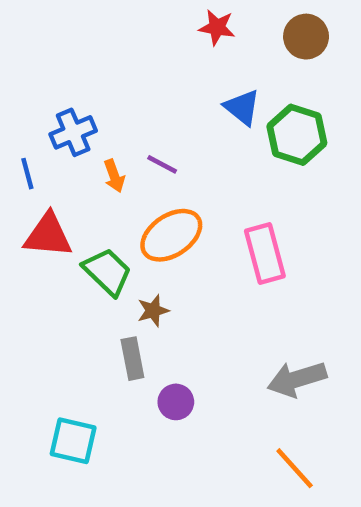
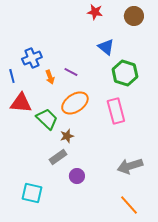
green hexagon: (297, 135) -> (125, 73), moved
gray rectangle: (132, 359) -> (58, 157), turned 66

